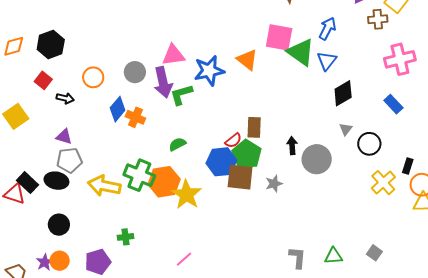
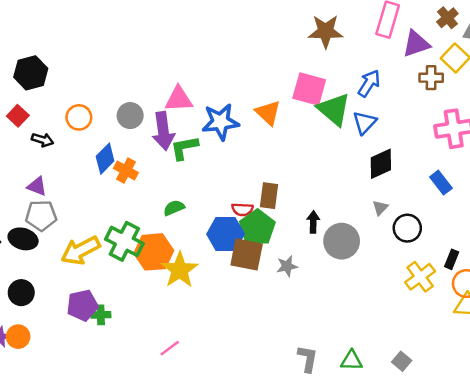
red semicircle: (233, 141) -> (242, 209), turned 36
yellow arrow: (104, 186) -> (81, 250), turned -44
purple pentagon: (98, 262) -> (82, 305), moved

